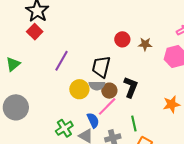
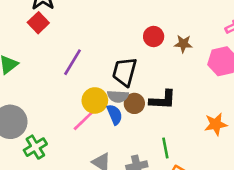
black L-shape: (131, 87) -> (163, 100), turned 70
pink line: (107, 106) -> (85, 119), moved
blue semicircle: (93, 120) -> (115, 115), moved
green cross: (64, 128) -> (35, 147), moved

